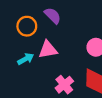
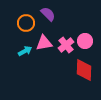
pink cross: (64, 85) -> (66, 45), moved

